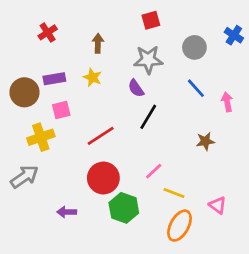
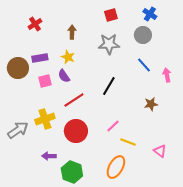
blue cross: (234, 35) -> (150, 14), moved
purple semicircle: (136, 88) -> (64, 76), moved
yellow cross: (41, 137) -> (45, 119), moved
green hexagon: (124, 208) -> (72, 172), moved
orange ellipse: (180, 226) -> (116, 167), moved

